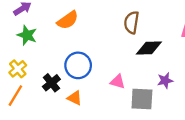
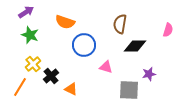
orange semicircle: (68, 20) -> (65, 22), turned 54
blue circle: (78, 65) -> (84, 45), moved
yellow cross: (18, 69) -> (33, 64), moved
pink triangle: (118, 82) -> (106, 67), moved

